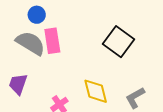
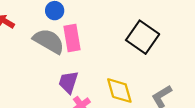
purple trapezoid: (18, 84) -> (68, 82), moved

